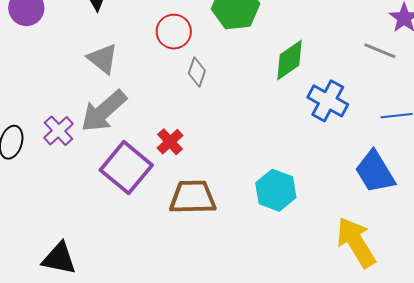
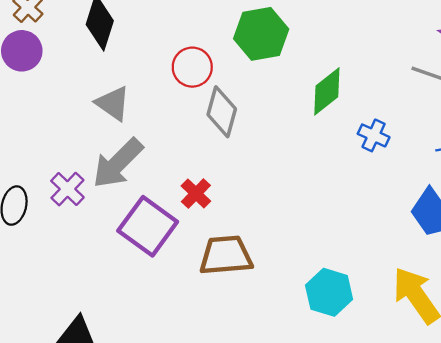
gray diamond: (197, 72) -> (222, 112), size x1.5
blue cross: (328, 101) -> (374, 135), size x0.7
cyan hexagon: (276, 190) -> (329, 292), moved

